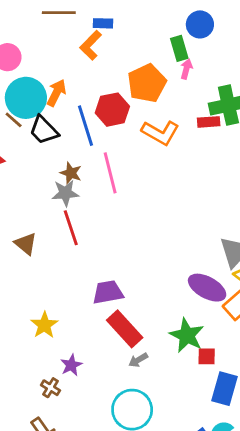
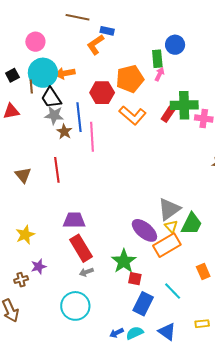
orange arrow: (56, 93) -> (65, 73), turned -138
brown line: (14, 120) -> (31, 86), turned 32
red rectangle: (209, 122) -> (168, 114), turned -63
blue line: (86, 126) -> (79, 117), moved
gray star: (65, 193) -> (54, 115), moved
brown cross: (51, 388) -> (21, 280), turned 32

